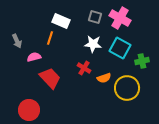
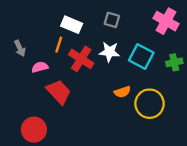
pink cross: (120, 18) -> (166, 21), moved
green cross: (142, 61) -> (174, 62), moved
red cross: (84, 68) -> (81, 59), moved, size x1.5

